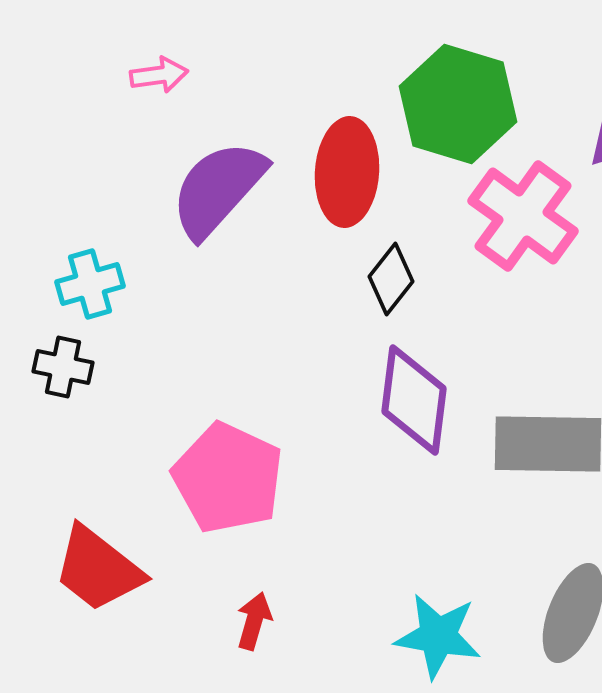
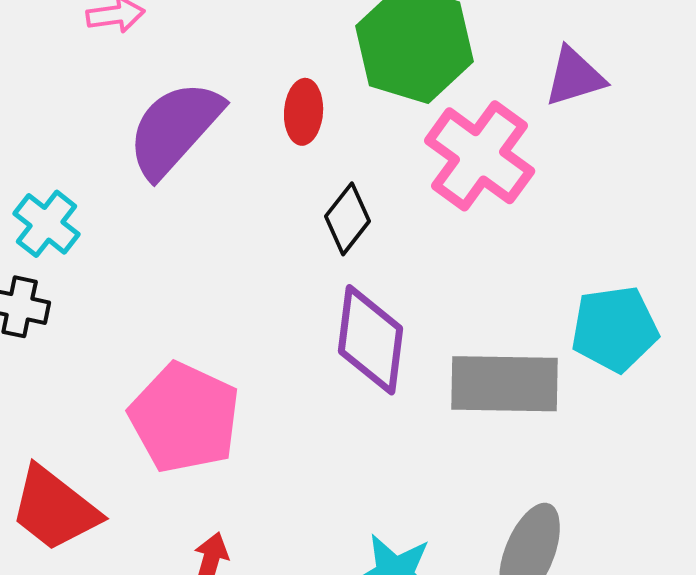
red ellipse: (347, 172) -> (304, 112), size x0.6
cyan cross: (90, 284) -> (47, 224), turned -36

